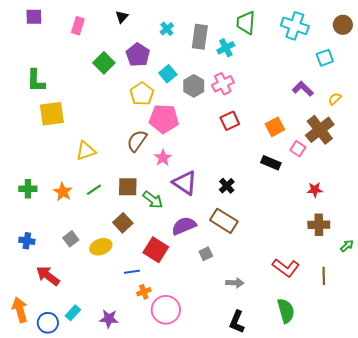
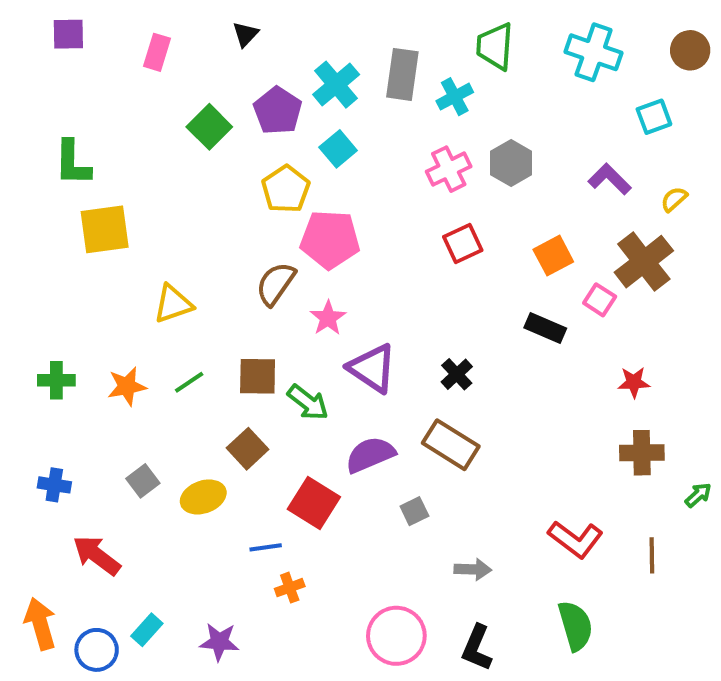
cyan cross: (167, 29) -> (336, 85), moved, size x1.6
gray hexagon: (194, 86) -> (511, 163), moved
orange star: (63, 192) -> (127, 386), turned 30
pink circle: (166, 310) -> (396, 636), moved

